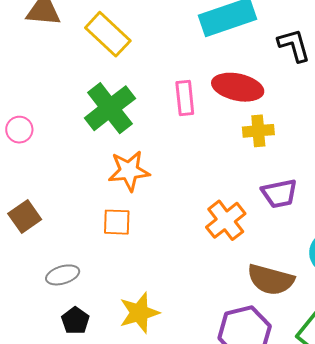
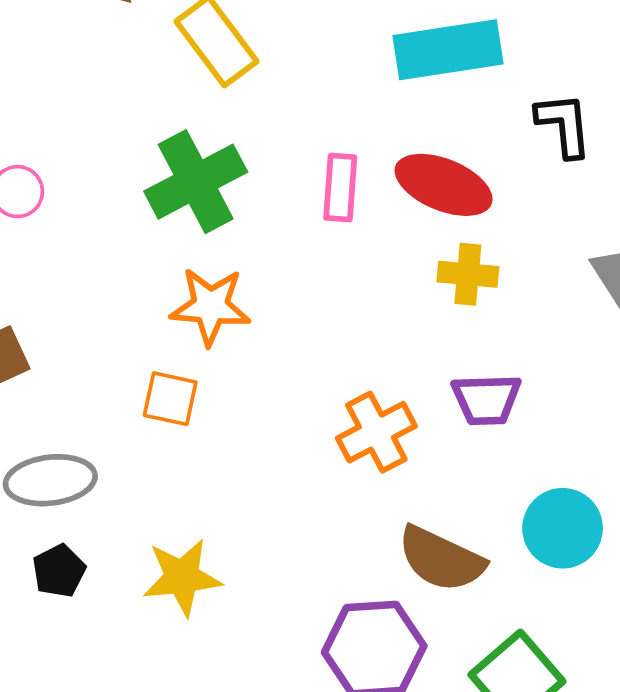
gray ellipse: (63, 275) -> (50, 480), size x1.4

